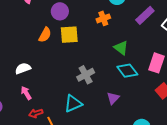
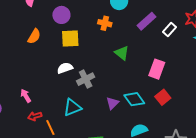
orange cross: (103, 18) -> (105, 23), turned 32
orange semicircle: (45, 35) -> (34, 36), moved
white semicircle: (23, 68) -> (65, 68), moved
cyan diamond: (127, 71) -> (134, 99), moved

